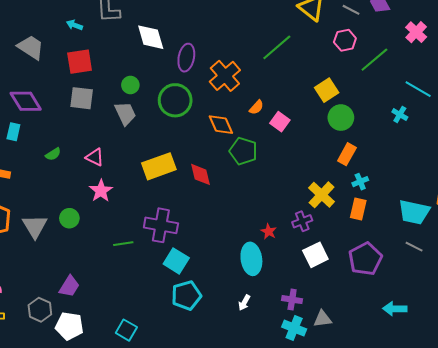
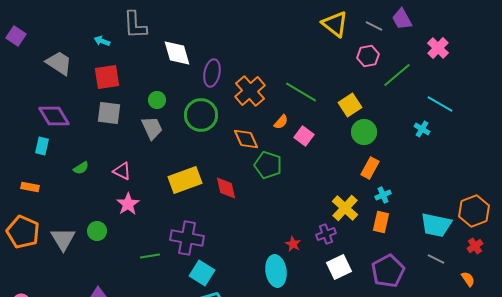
green line: (277, 47) -> (301, 92), moved, turned 72

